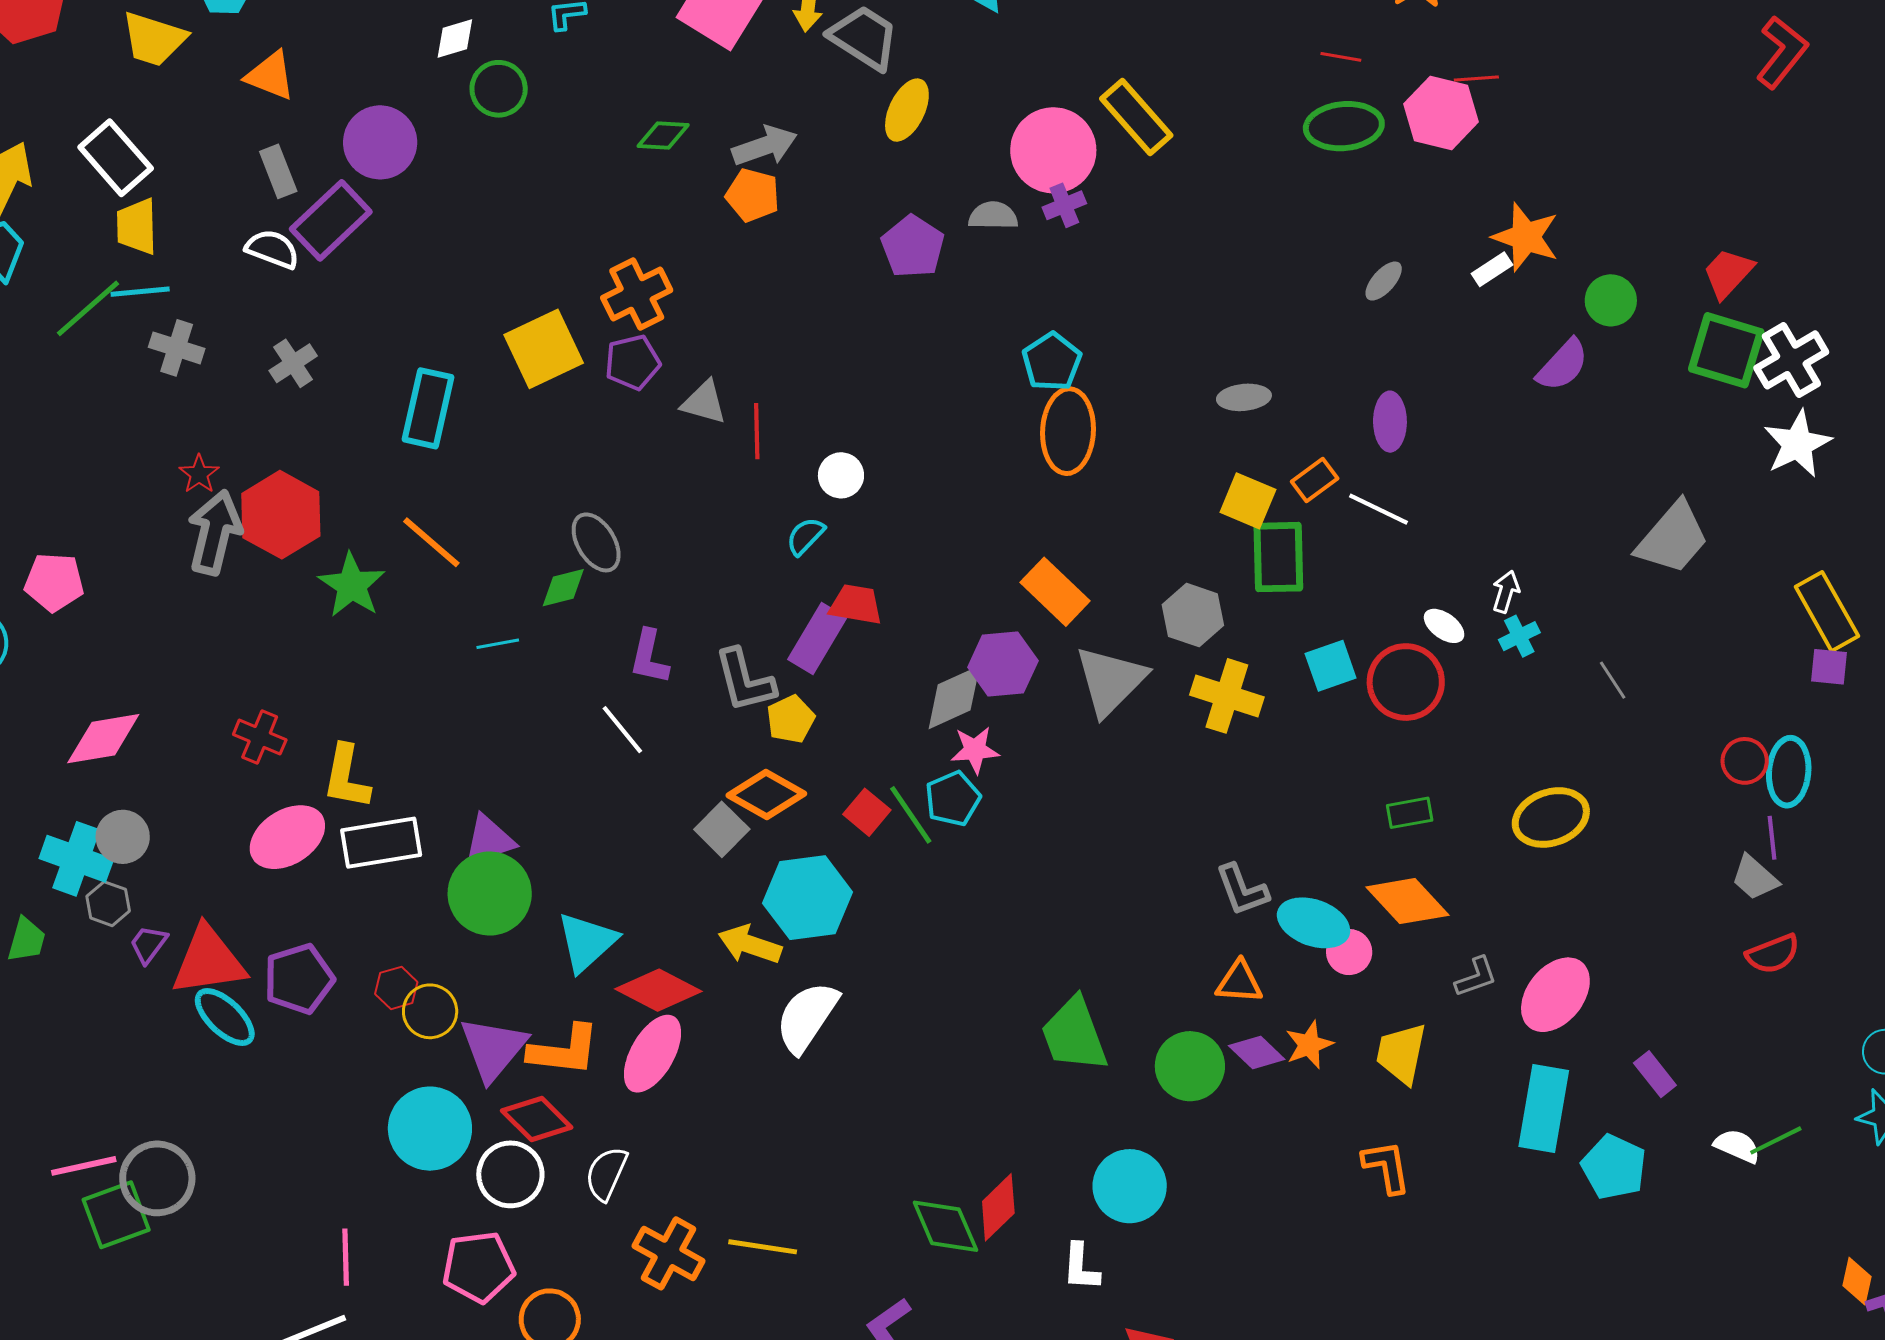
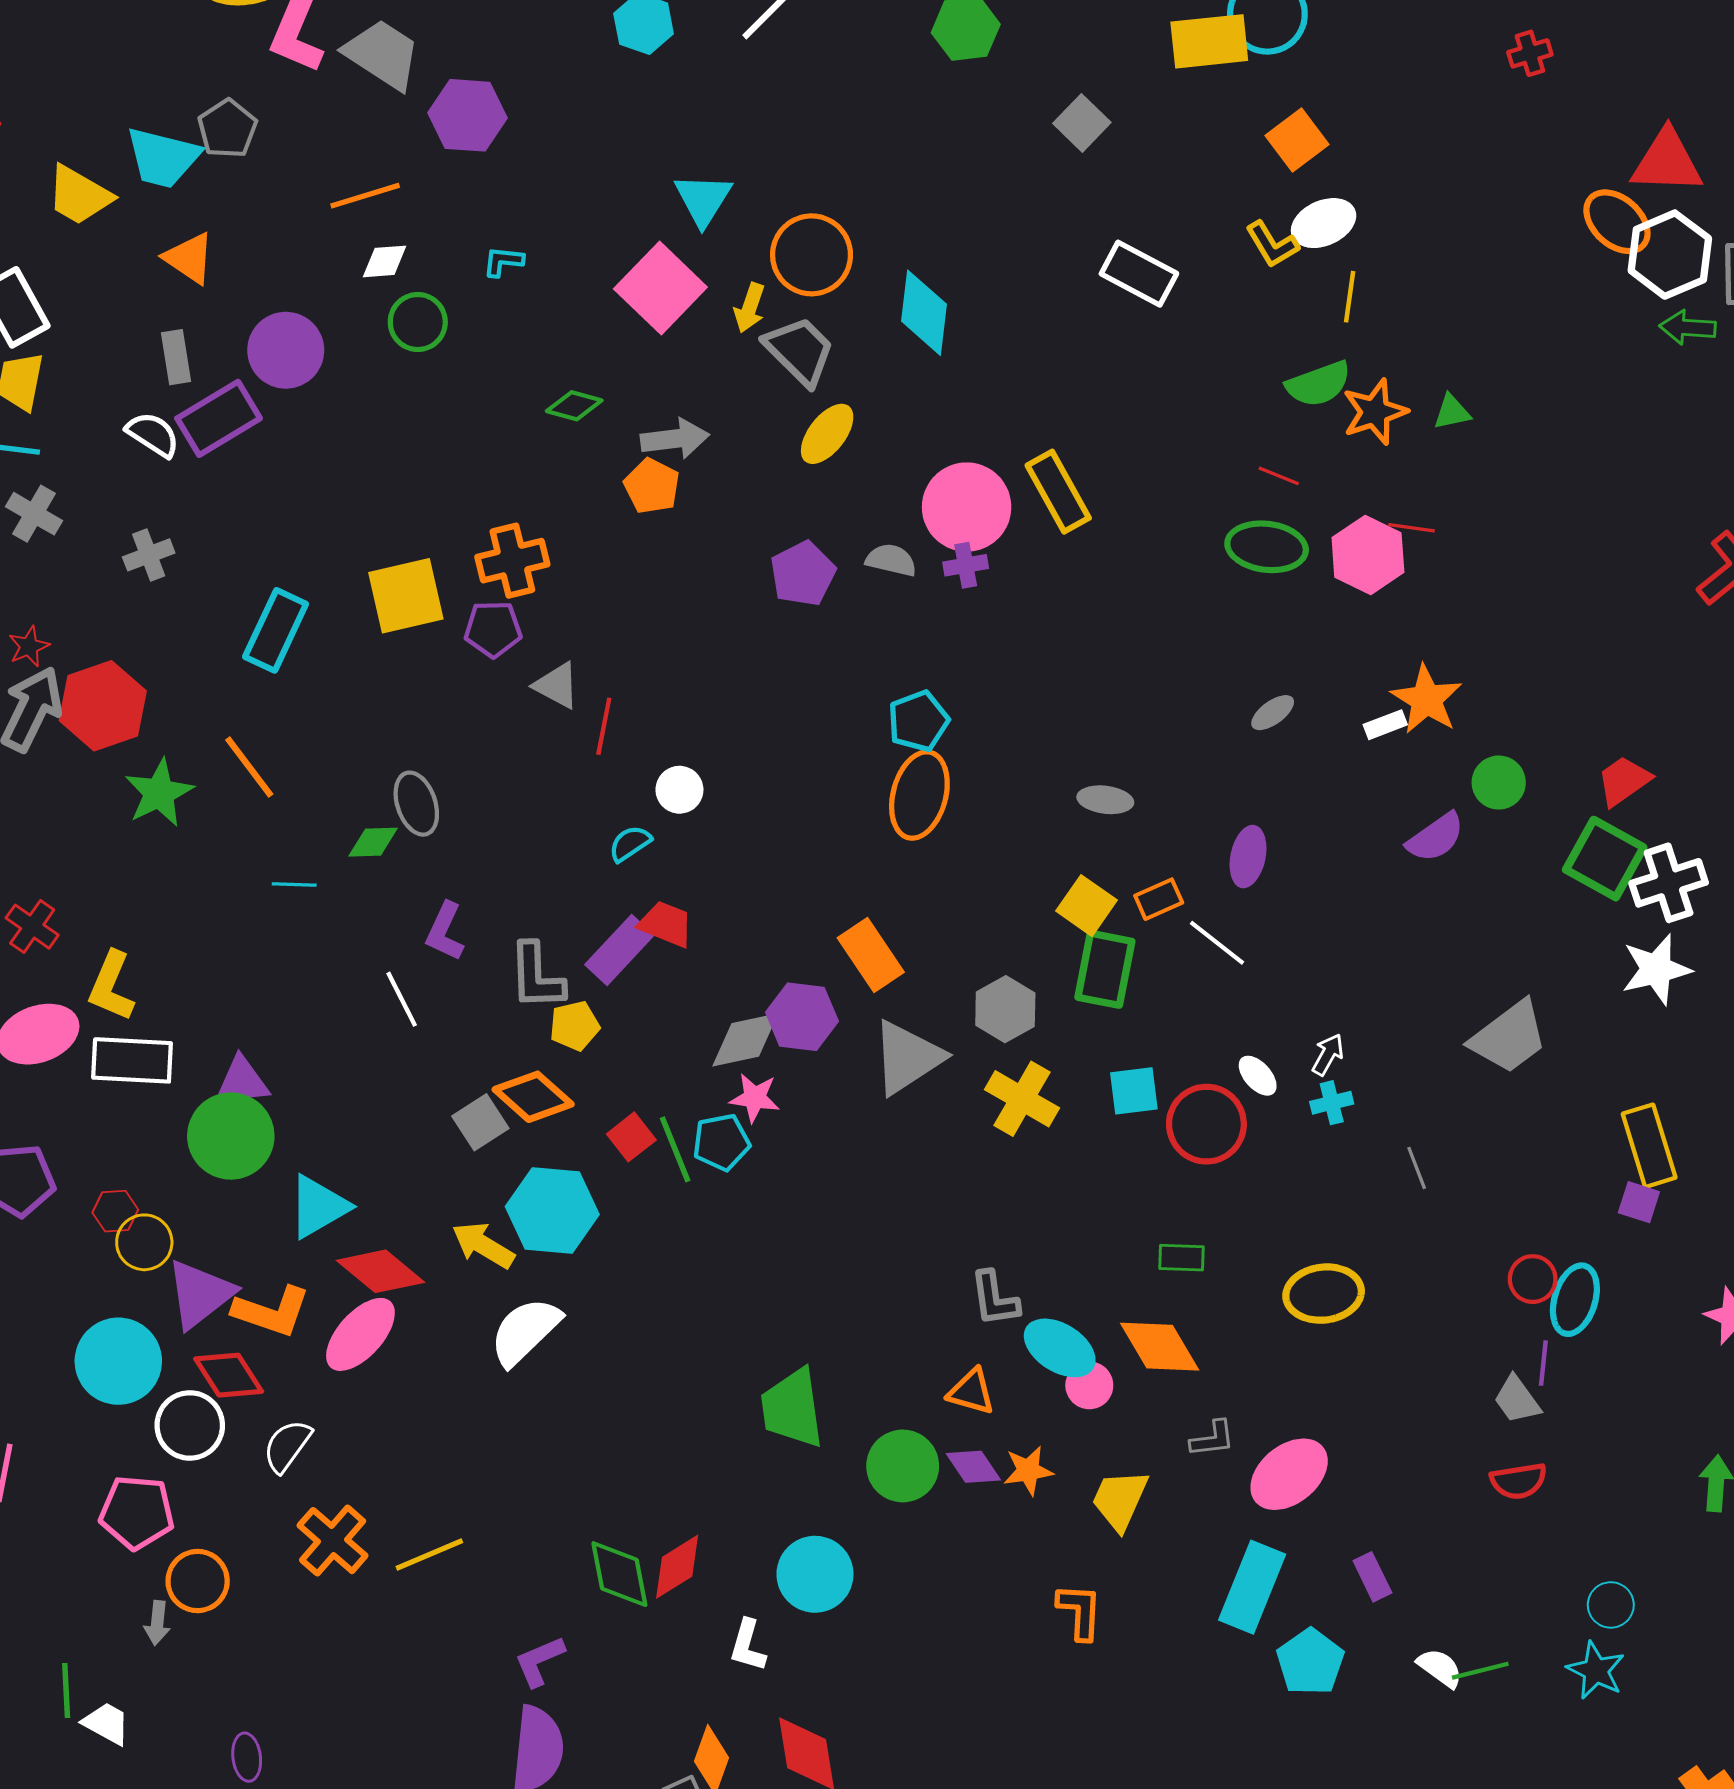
yellow line: (763, 1247) -> (429, 1555), turned -44

